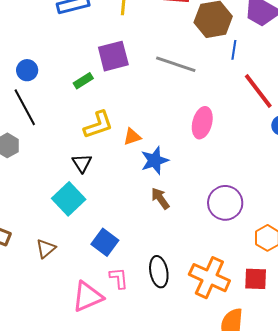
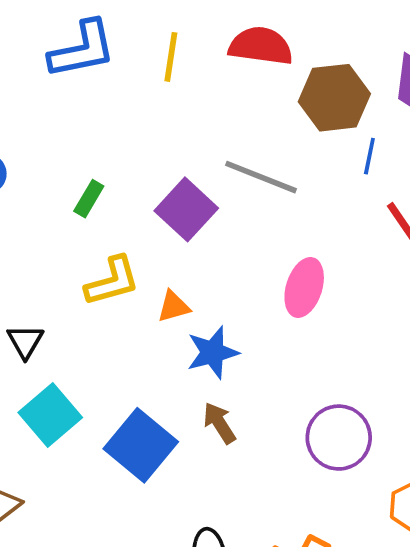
purple square: (113, 56) -> (186, 209), moved, turned -36
green rectangle: (83, 81) -> (89, 199), turned -30
black triangle: (82, 163) -> (25, 341), moved
blue square: (105, 242) -> (141, 445), moved, size x1.4

